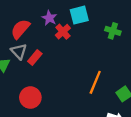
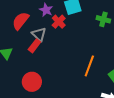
gray triangle: (19, 51) -> (39, 34), moved

